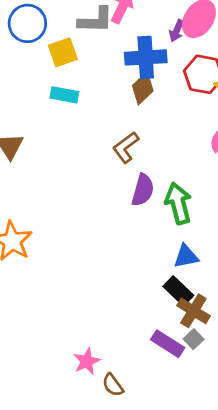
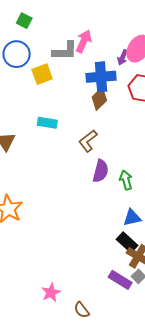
cyan rectangle: (64, 95) -> (47, 123), moved
green arrow: (178, 203) -> (126, 180), size x0.7
pink star: (87, 361) -> (51, 293), moved

